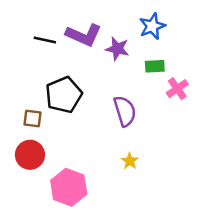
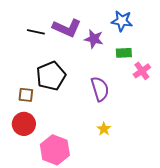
blue star: (152, 26) -> (122, 21), turned 30

